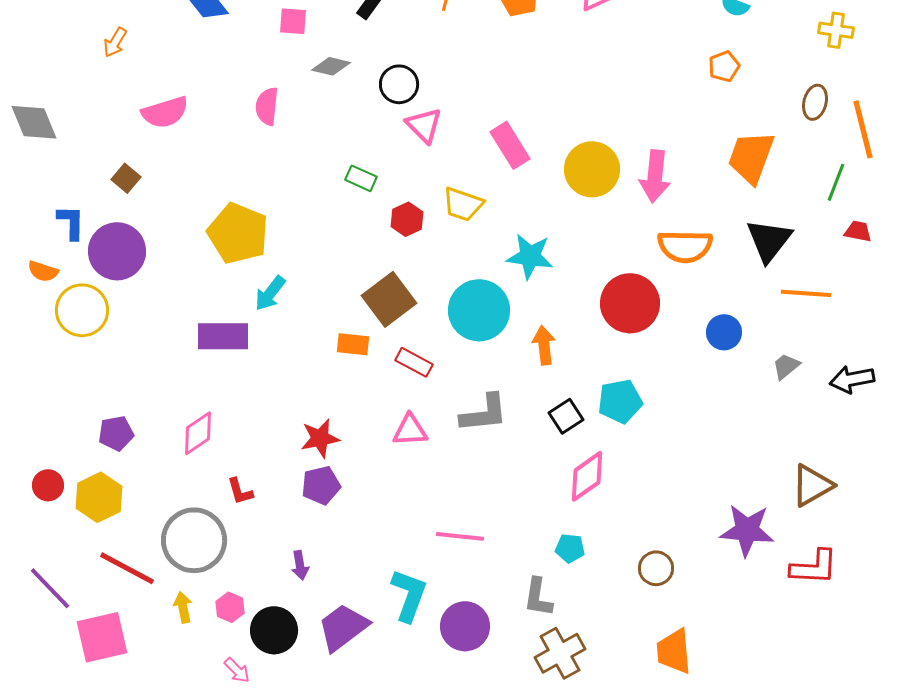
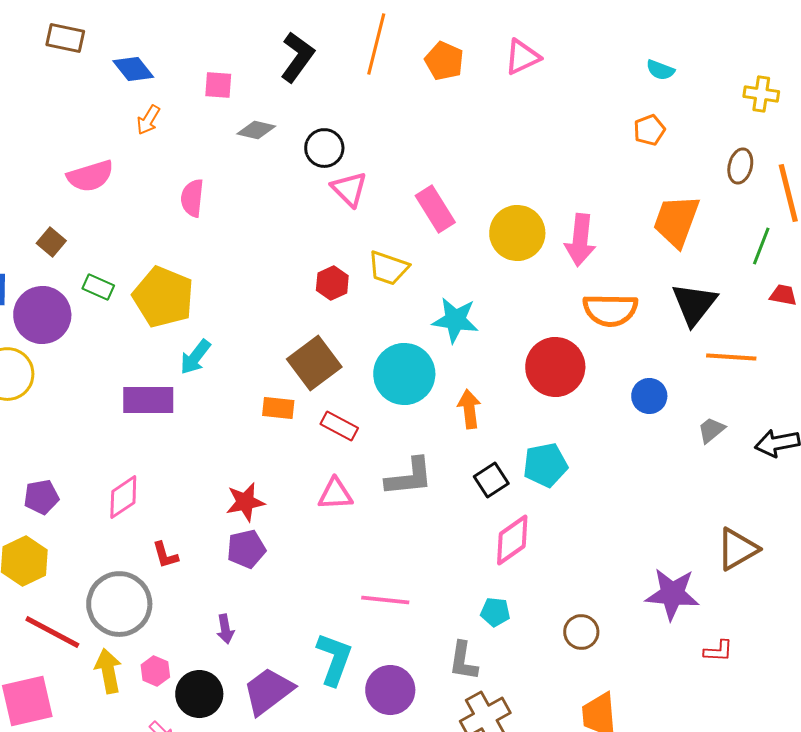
orange arrow: (115, 42) -> (148, 120), moved
pink semicircle: (267, 106) -> (192, 198), moved
green rectangle: (361, 178) -> (98, 287), moved
red L-shape: (814, 567) -> (718, 651), moved, size x0.6
yellow arrow: (183, 607) -> (108, 671), size x1.4

